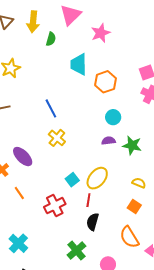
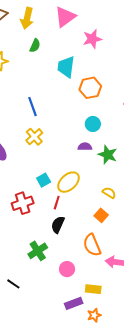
green semicircle: (51, 39) -> (35, 46), moved

